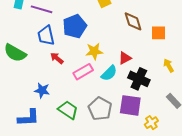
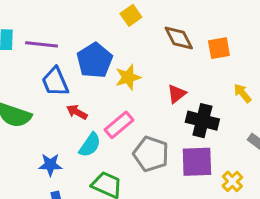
yellow star: (94, 51) -> (128, 77), moved
cyan semicircle: (109, 73) -> (90, 145), moved
blue star: (42, 90) -> (50, 165), moved
gray pentagon: (100, 109) -> (151, 154), moved

